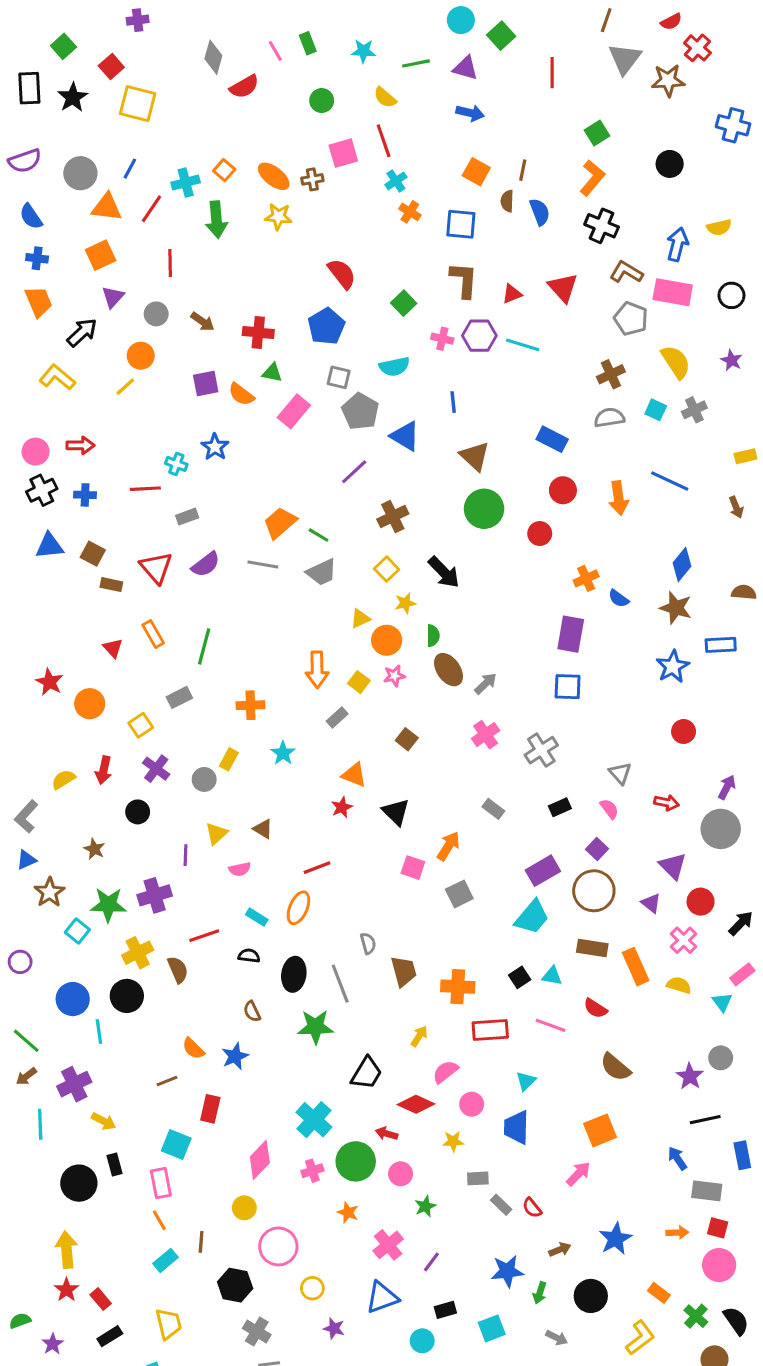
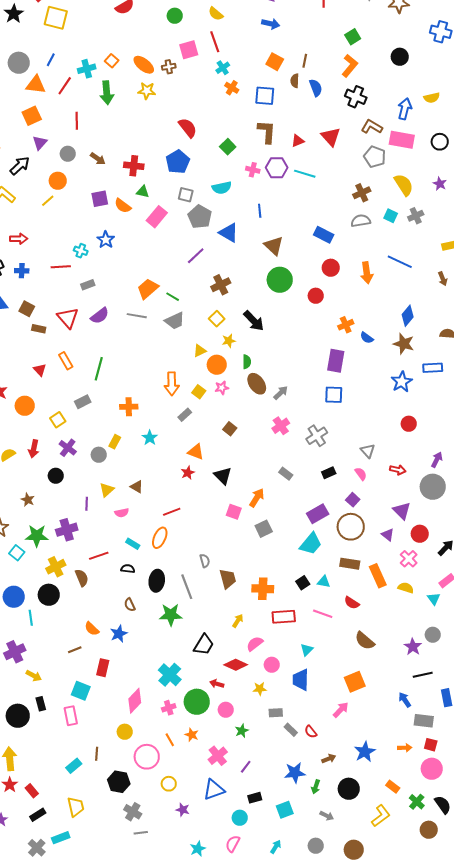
orange line: (159, 1220) -> (170, 740), moved

